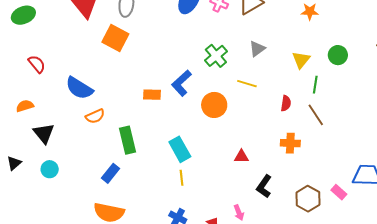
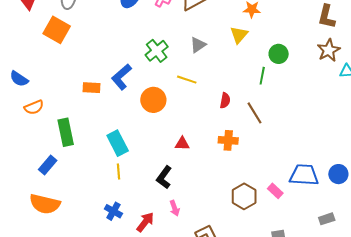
yellow triangle: (301, 60) -> (239, 35), moved
green line: (315, 85) -> (262, 76), moved
blue semicircle: (79, 88) -> (19, 79), size x0.7
red triangle: (241, 157) -> (182, 144), moved
black L-shape: (264, 186) -> (164, 177), moved

